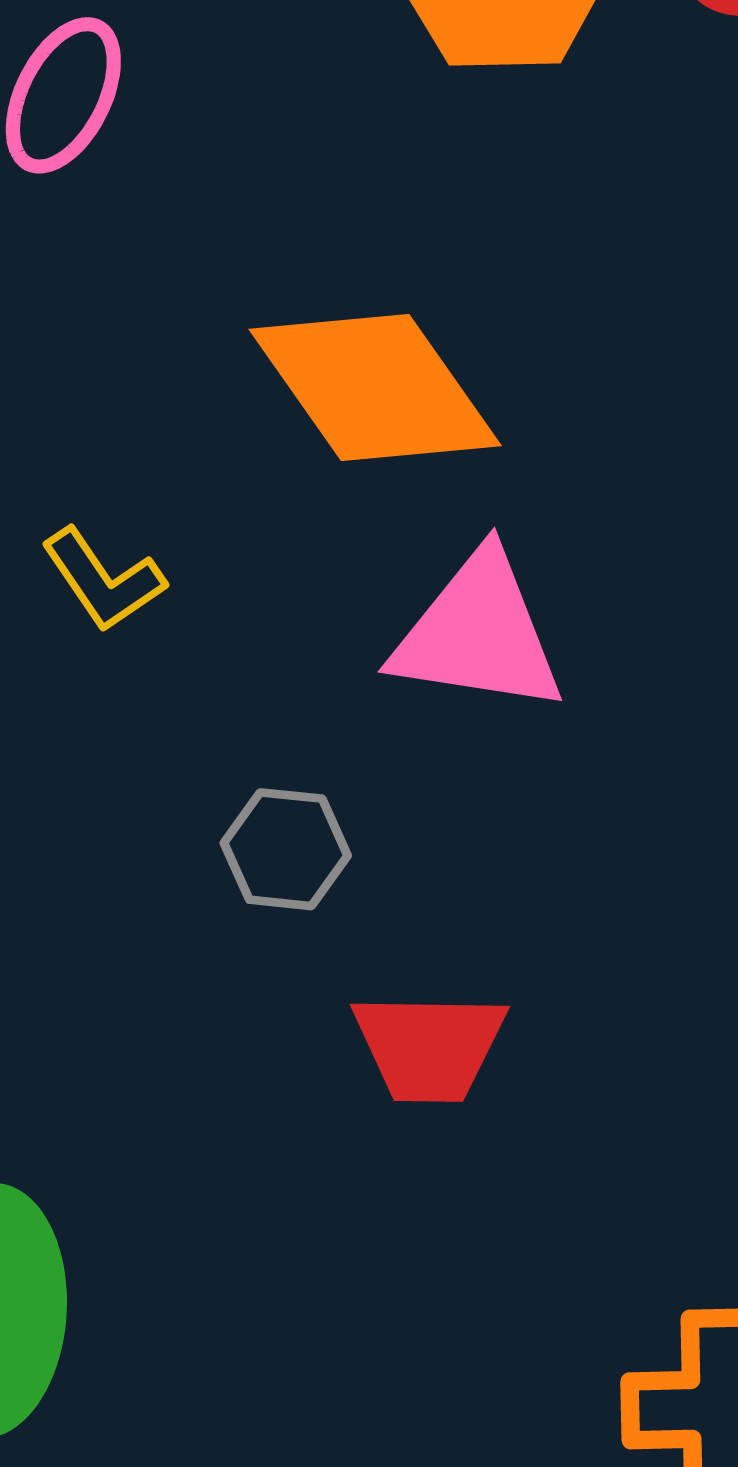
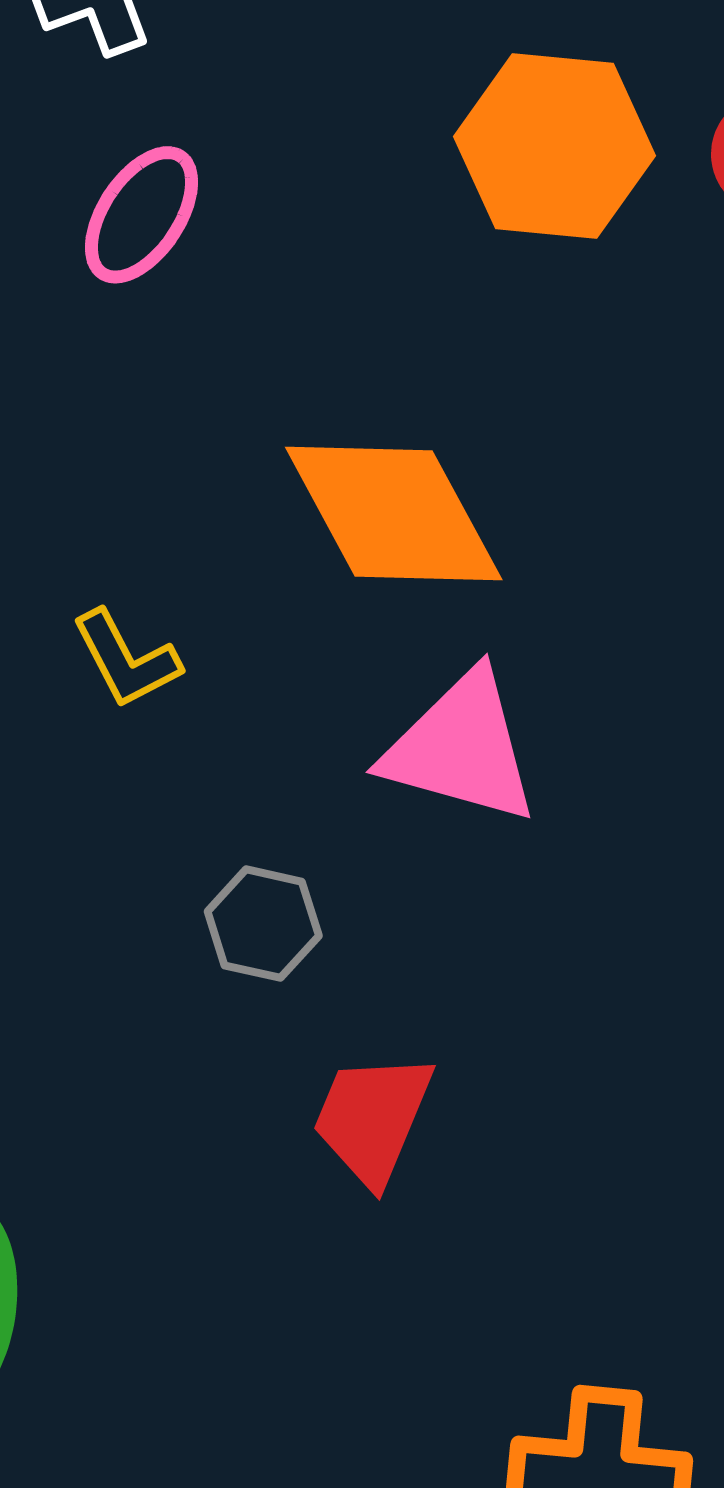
red trapezoid: (429, 1047) -> (373, 1118), turned 105

